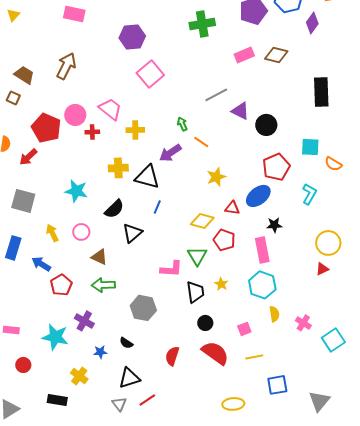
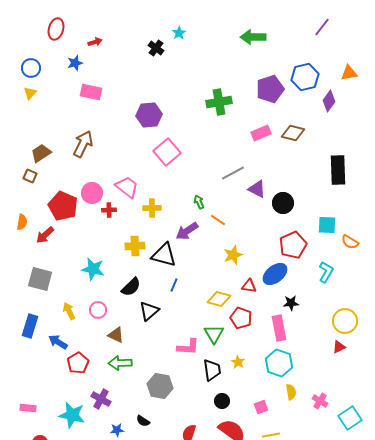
brown trapezoid: (24, 75) -> (41, 153), turned -65

